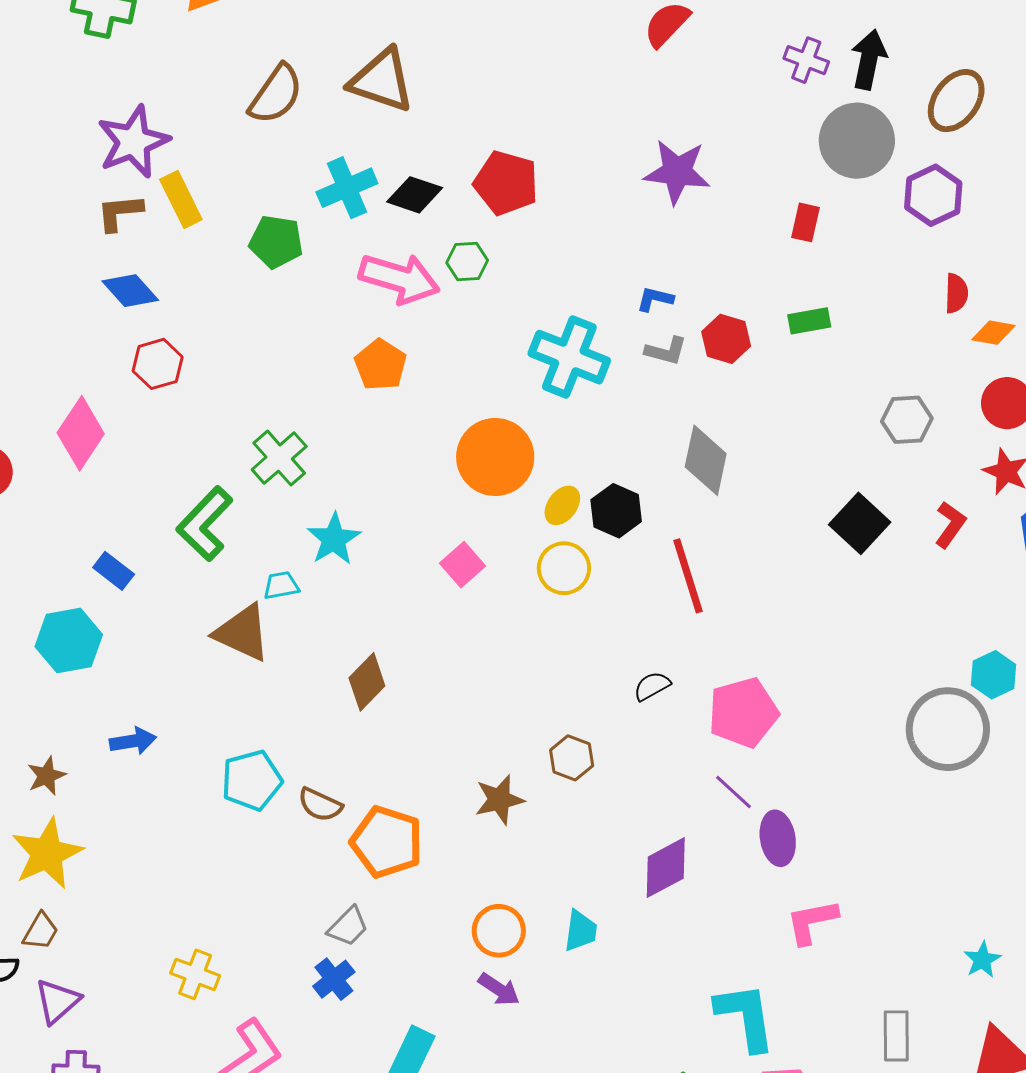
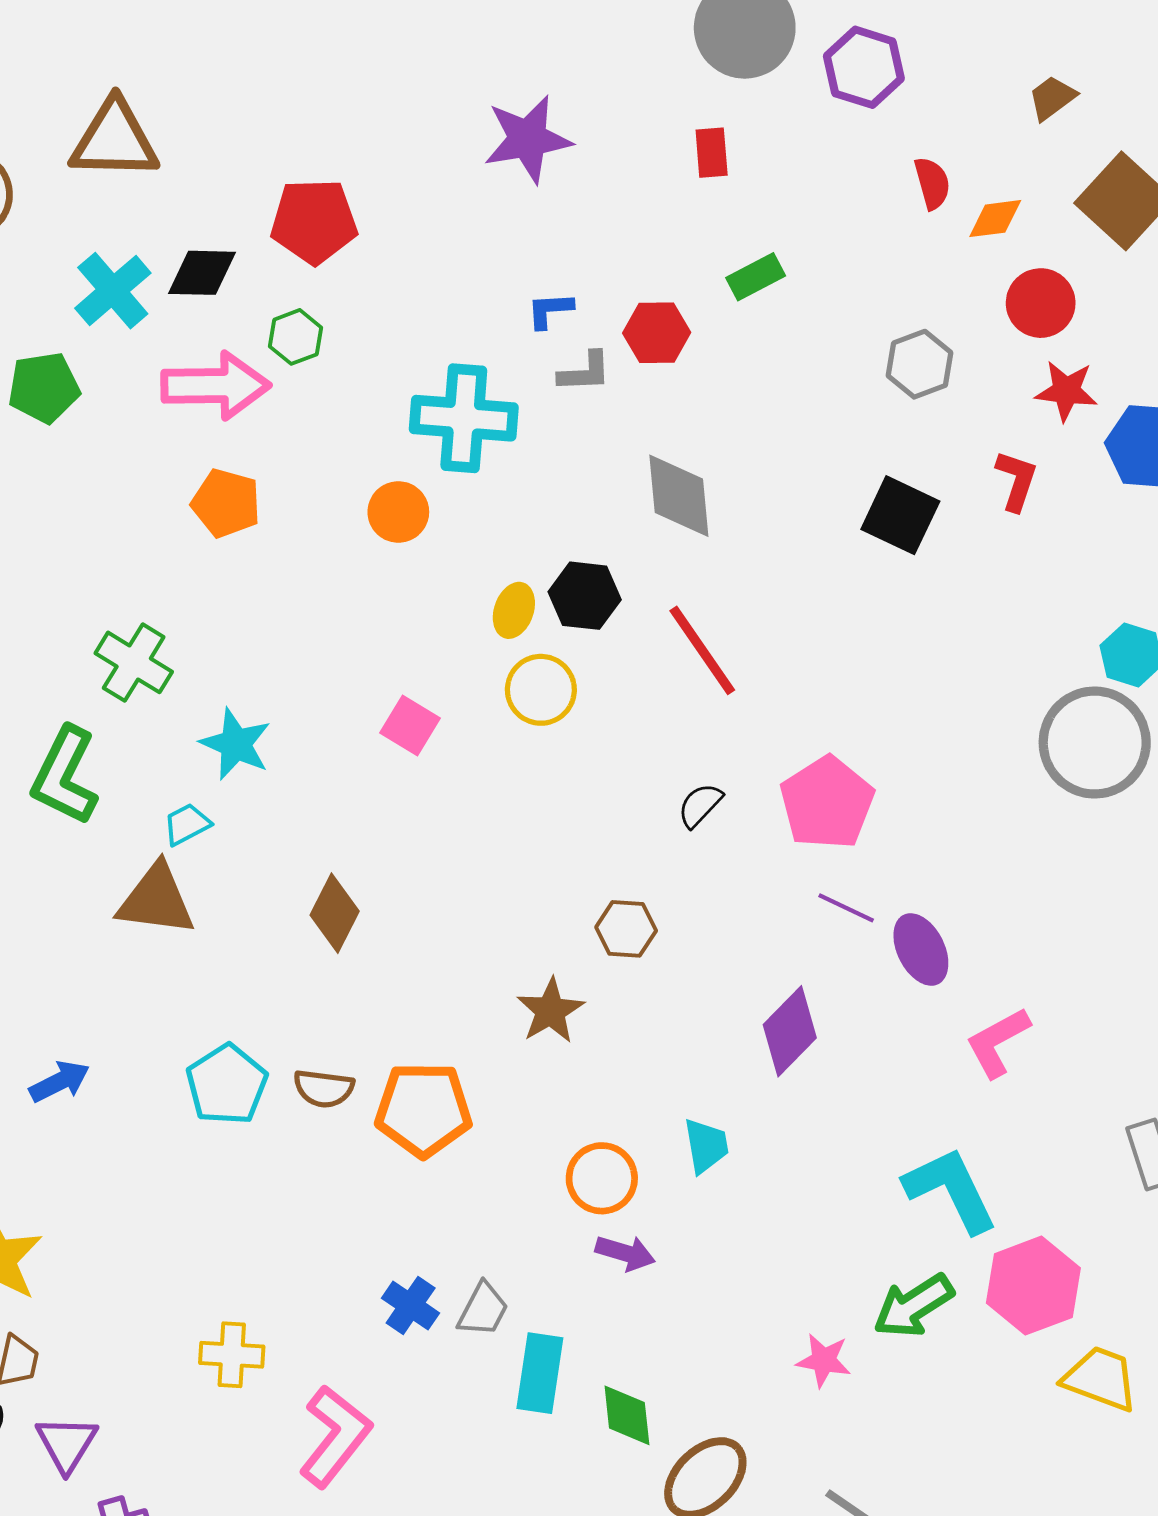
orange circle: (495, 457) -> (398, 512), moved, size x0.6
gray trapezoid: (348, 927) -> (483, 1310), moved

